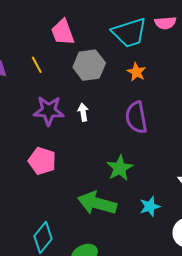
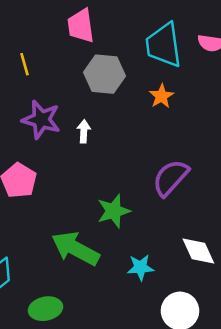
cyan trapezoid: (129, 33) -> (164, 45), turned 87
yellow line: (37, 65) -> (25, 64), moved
purple semicircle: (136, 117) -> (171, 178), moved, turned 40

